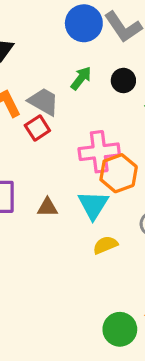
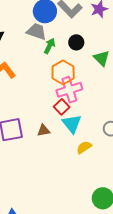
gray trapezoid: (44, 102) -> (36, 32), moved
red square: (37, 128) -> (62, 107), moved
orange hexagon: (119, 173) -> (63, 72), moved

